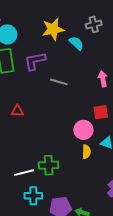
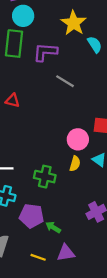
yellow star: (53, 29) -> (74, 23), turned 30
green cross: (49, 165) -> (45, 177), moved

